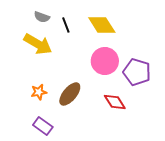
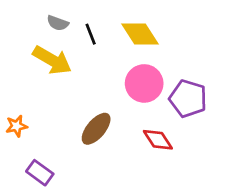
orange star: (39, 92) -> (16, 126), moved
purple rectangle: (43, 126) -> (40, 173), moved

